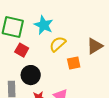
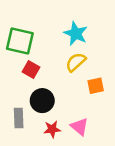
cyan star: (44, 25) -> (76, 34), moved

